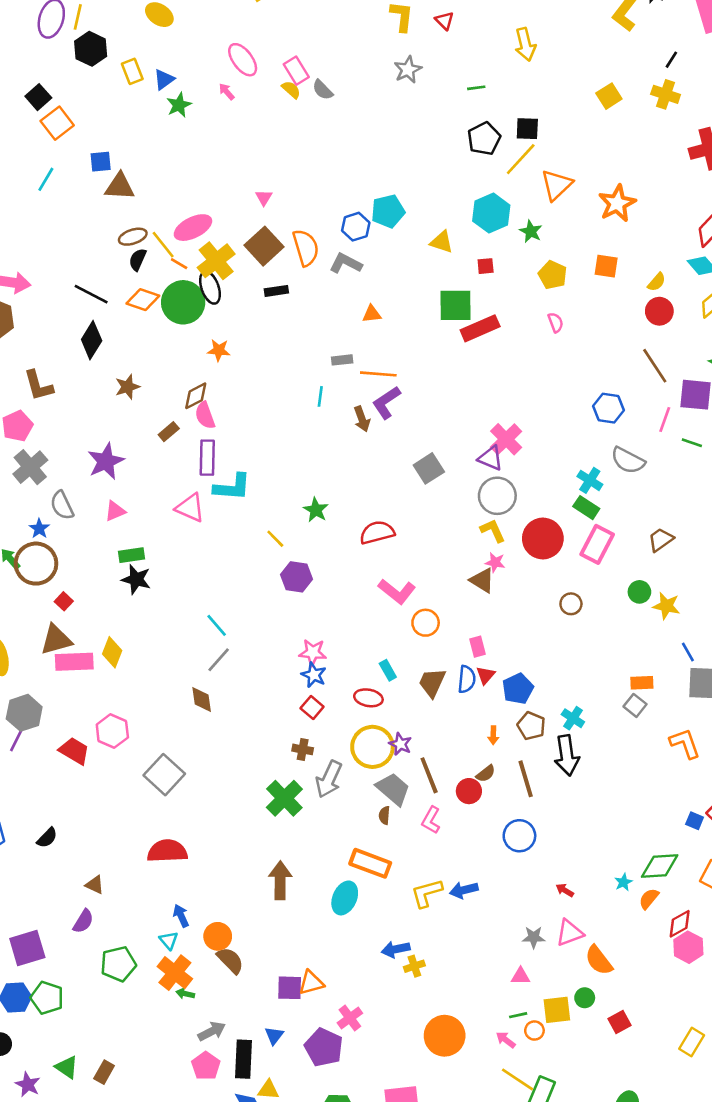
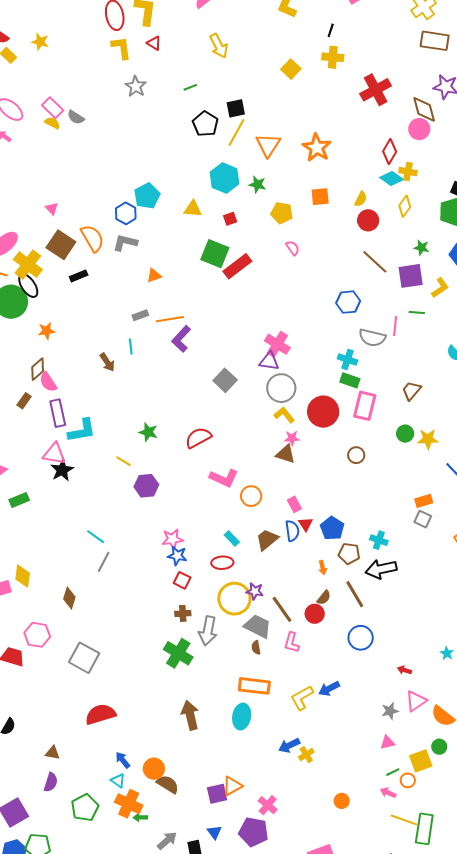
green square: (456, 305) -> (215, 254), turned 36
brown arrow: (362, 419) -> (107, 362), moved
pink line: (665, 419) -> (395, 326), moved
black star: (136, 579) -> (62, 470), moved, turned -30
brown trapezoid: (432, 683) -> (267, 540), turned 40
brown diamond: (202, 699) -> (69, 598), moved, turned 40
black arrow: (567, 755) -> (381, 569), turned 100
orange circle: (445, 1036) -> (342, 801), size x0.5

